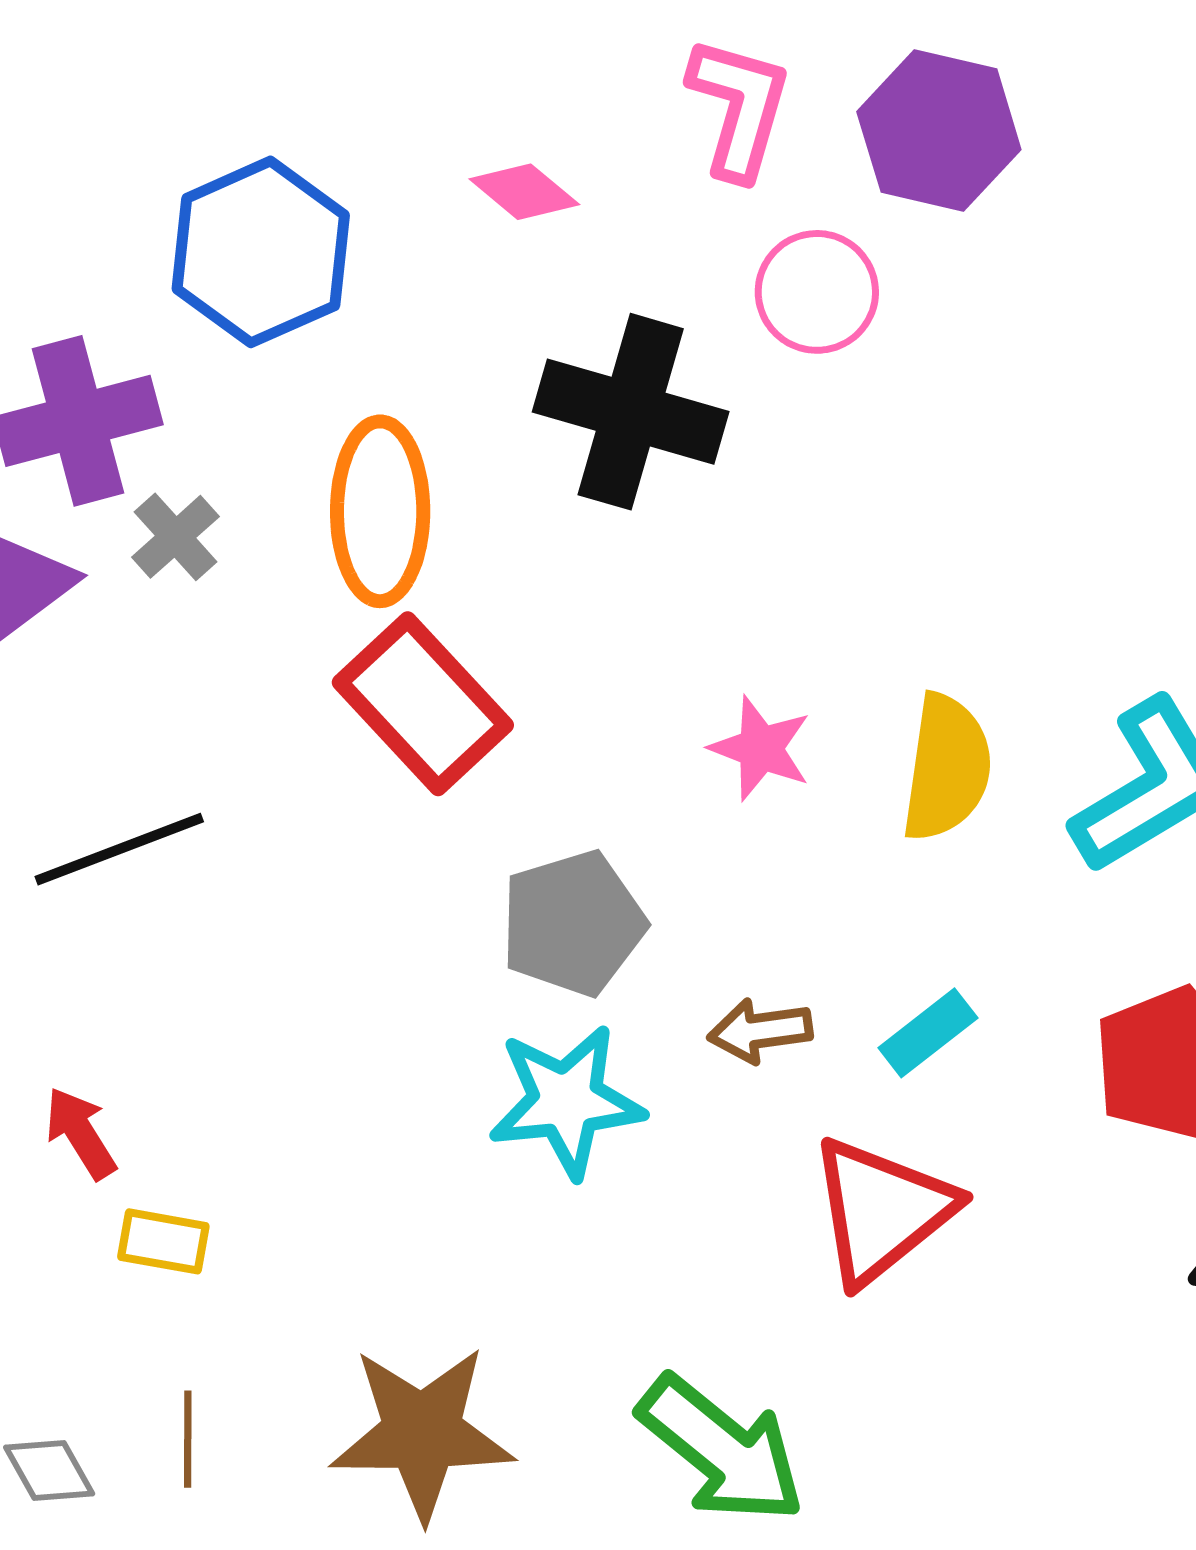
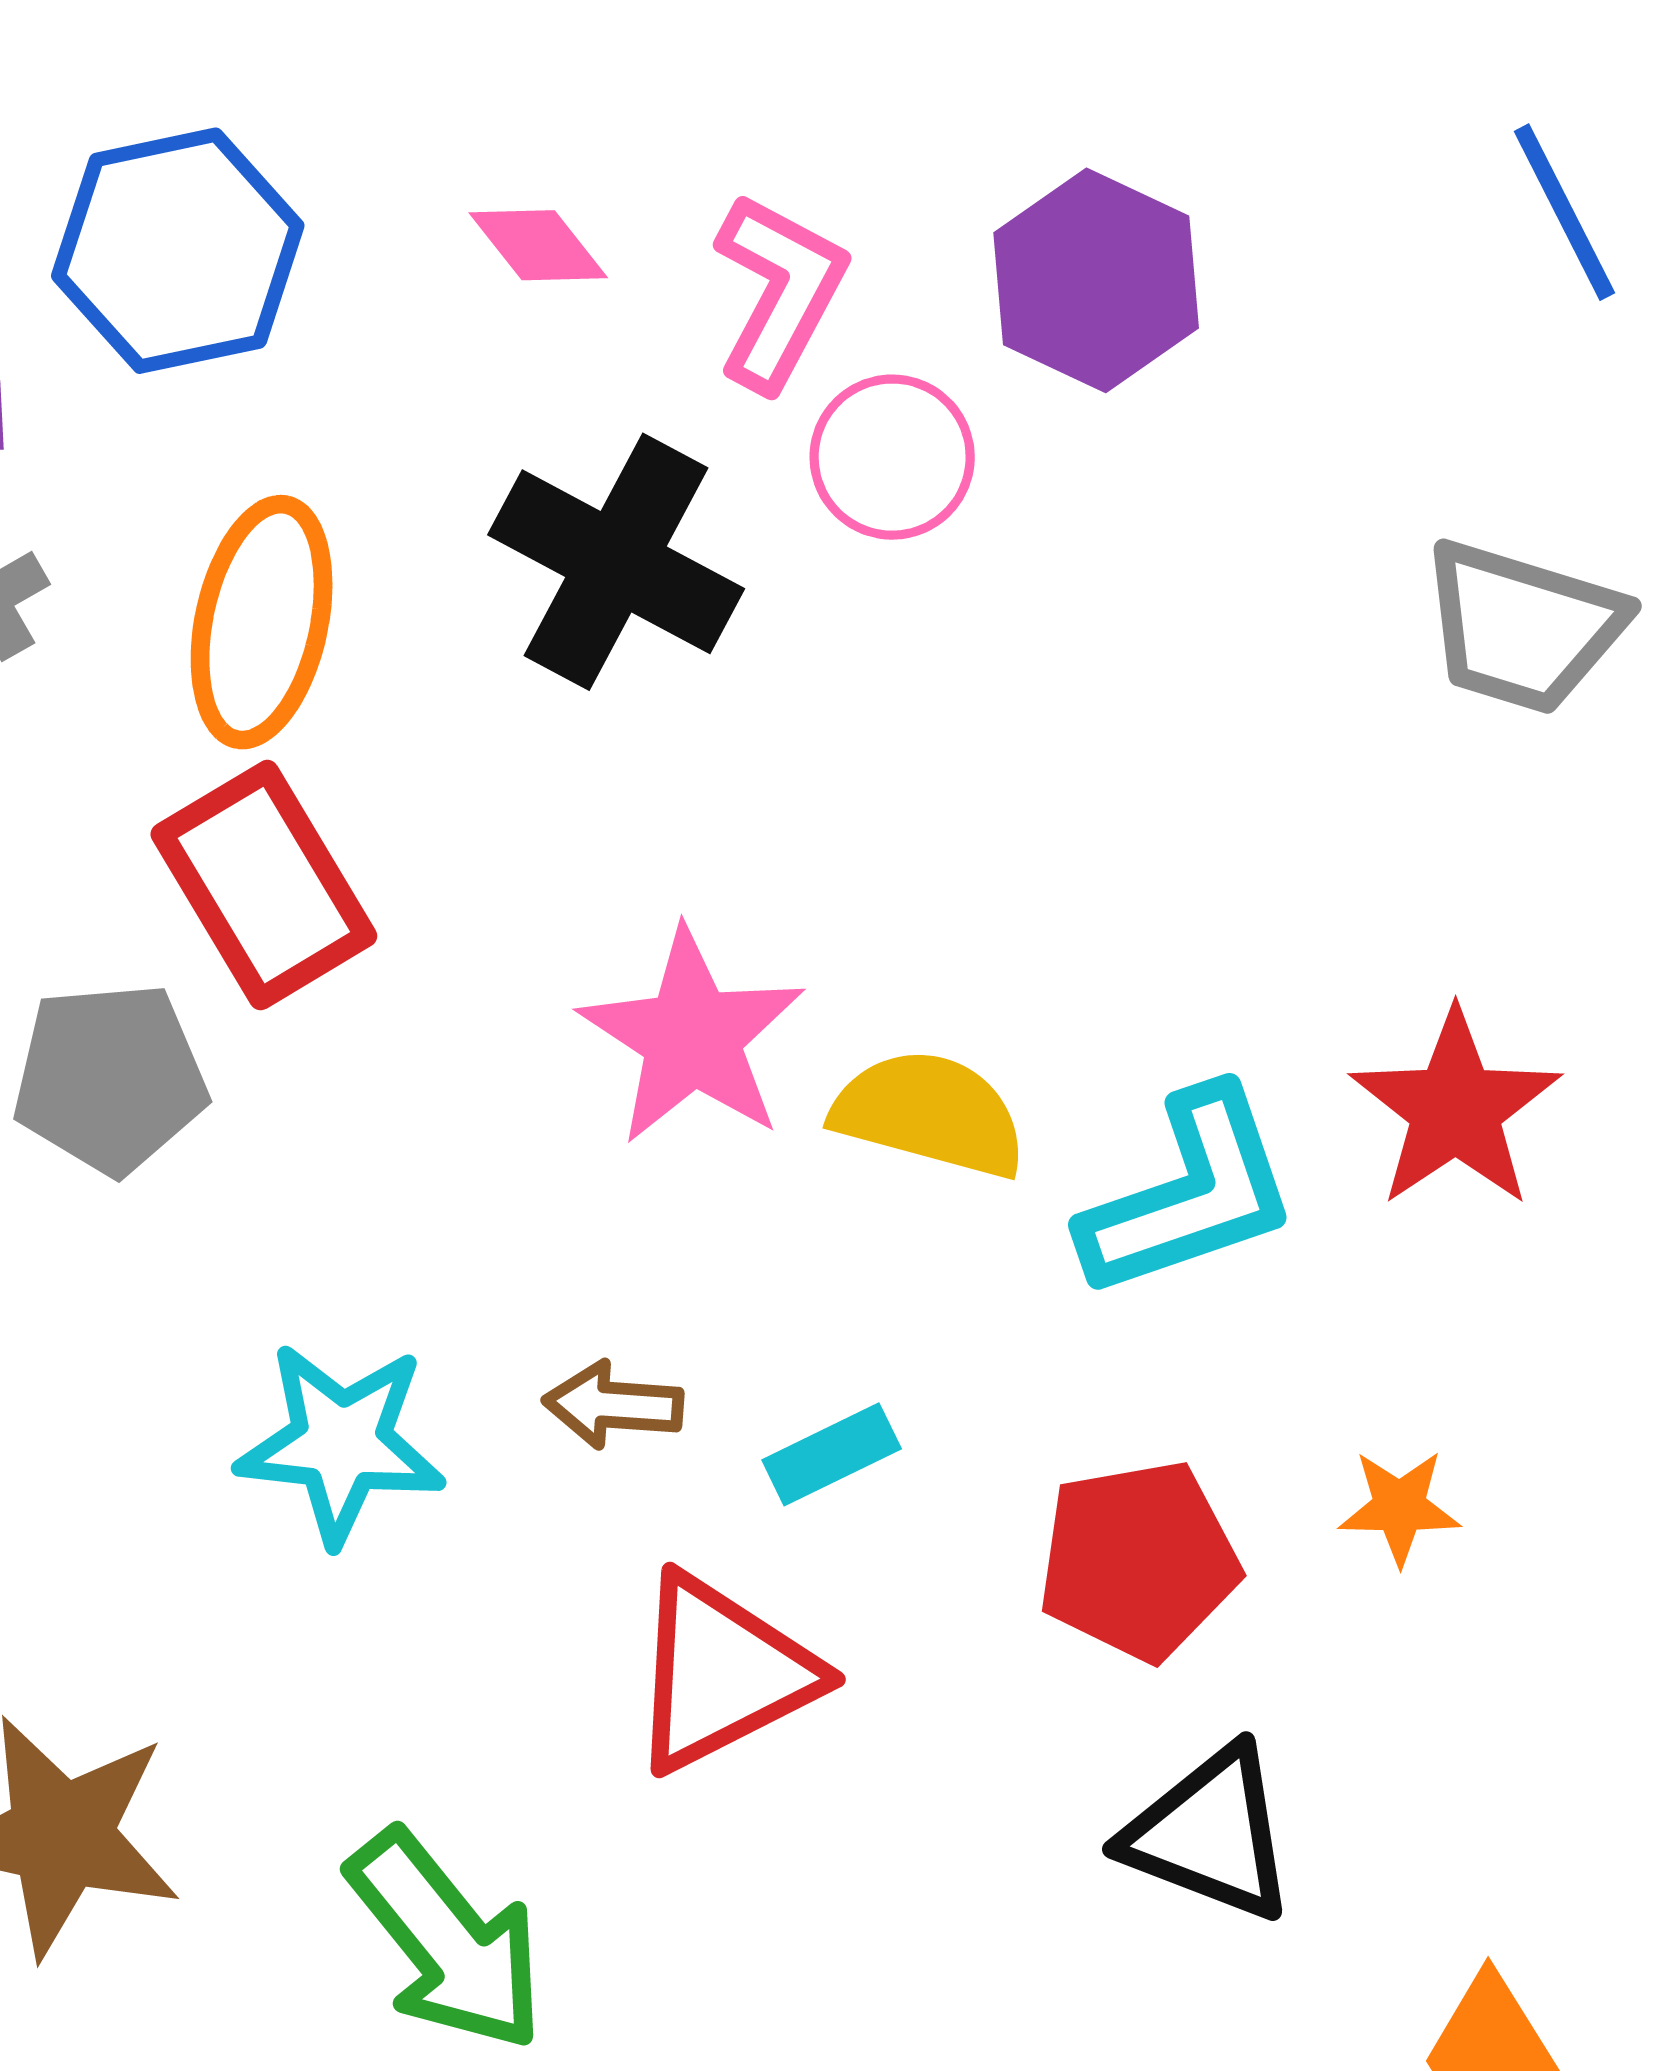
pink L-shape: (739, 108) -> (779, 291), moved
pink star: (761, 748) -> (692, 1037), size x1.6
yellow semicircle: (947, 768) -> (929, 1114), turned -95
gray pentagon: (573, 923) -> (110, 1078), moved

